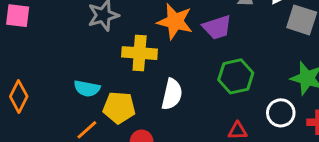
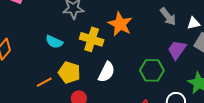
purple trapezoid: (217, 27) -> (177, 50), moved, turned 130
cyan semicircle: (87, 88) -> (54, 42), moved

